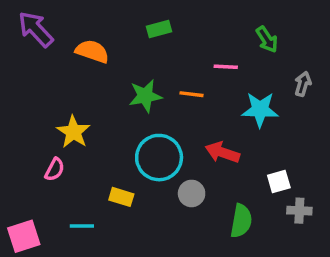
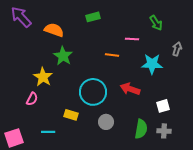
green star: (145, 96) -> (63, 56), moved, turned -30
gray circle: (192, 193) -> (106, 122), moved
gray cross: (299, 211) -> (164, 131), moved

